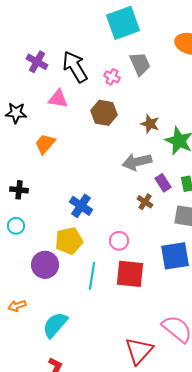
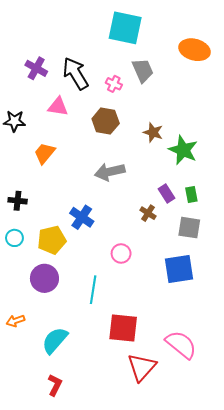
cyan square: (123, 23) -> (125, 28), turned 32
gray arrow: (137, 162) -> (110, 172), moved
yellow pentagon: (69, 241) -> (52, 240), moved
red square: (130, 274) -> (123, 328), moved

